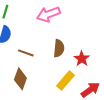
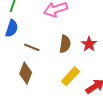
red star: (82, 59) -> (89, 44), moved

